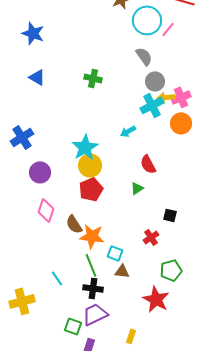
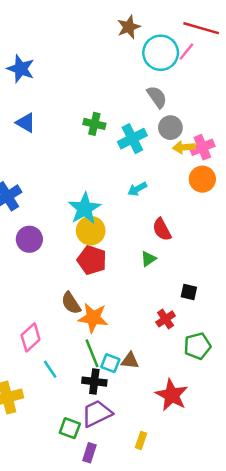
pink line: (168, 29) -> (186, 52), moved
cyan cross: (152, 105) -> (132, 139), moved
red pentagon: (91, 189) -> (92, 260), turned -30
pink diamond: (46, 210) -> (31, 337), moved, turned 30
cyan square: (115, 253) -> (110, 363), moved
green pentagon: (171, 270) -> (197, 346), moved

